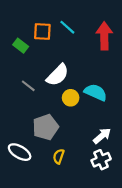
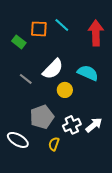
cyan semicircle: (96, 92) -> (88, 73), moved
white cross: (101, 160) -> (72, 125), moved

